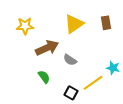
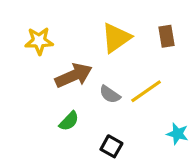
cyan star: (113, 68) -> (178, 134), moved
green semicircle: (44, 77) -> (69, 121), turned 80
yellow line: (93, 83) -> (146, 91), moved

